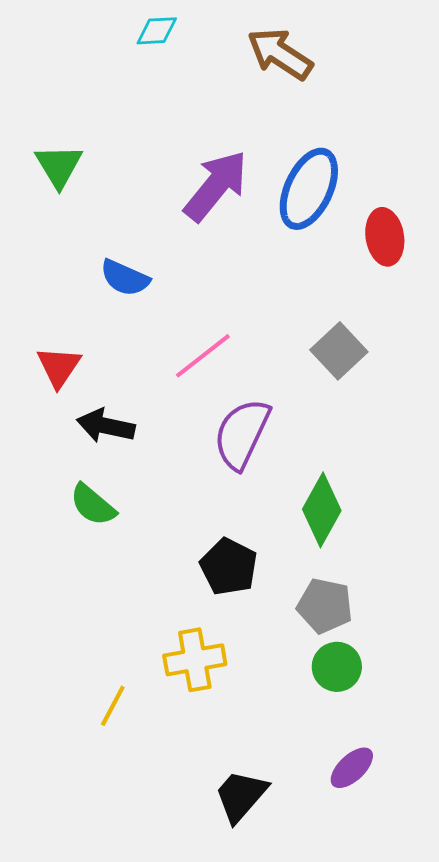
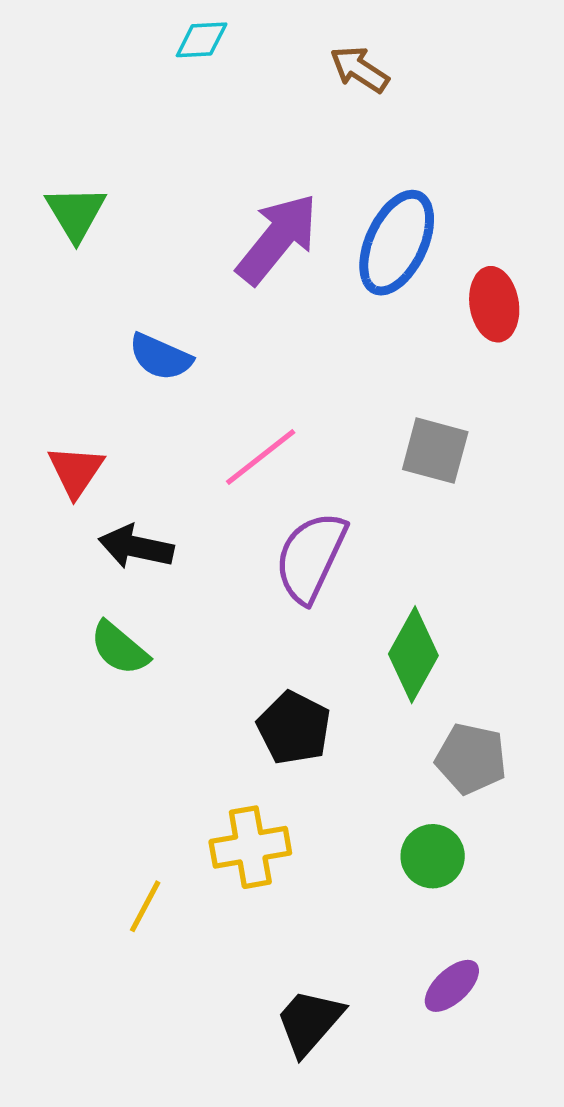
brown arrow: (280, 54) -> (359, 69), size x0.7
gray square: (339, 351) -> (435, 451), turned -32
gray pentagon: (325, 606) -> (471, 759), moved

